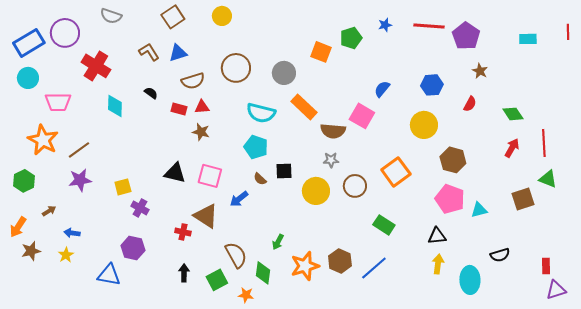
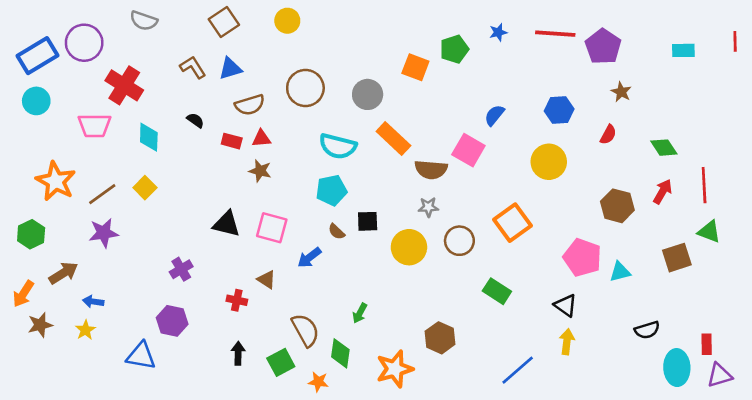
pink trapezoid: (58, 102) -> (94, 126), moved
cyan pentagon: (256, 147) -> (331, 190), turned -30
brown hexagon: (453, 160) -> (617, 206), moved
yellow square: (123, 187) -> (145, 188), moved, turned -30
purple cross: (140, 208) -> (181, 269), turned 30
brown arrow: (49, 211) -> (63, 273), size x1.6
brown triangle: (206, 216) -> (267, 280), size x0.6
black triangle: (437, 236) -> (566, 305), turned 42
orange star: (305, 266) -> (395, 369), moved
blue line: (374, 268) -> (518, 370), moved
cyan ellipse: (470, 280) -> (677, 368), moved

